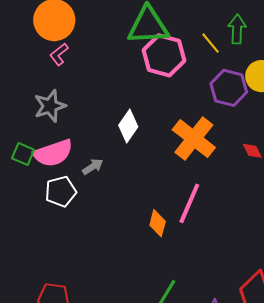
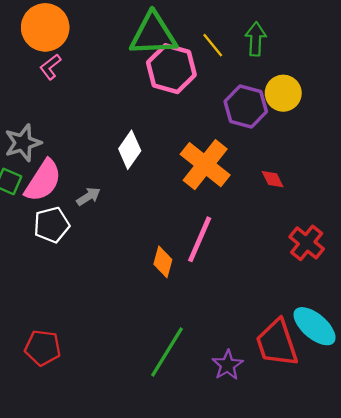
yellow line: (210, 43) -> (213, 45), moved
gray star: (50, 106) -> (23, 143), moved
pink semicircle: (53, 153) -> (43, 181), turned -39

